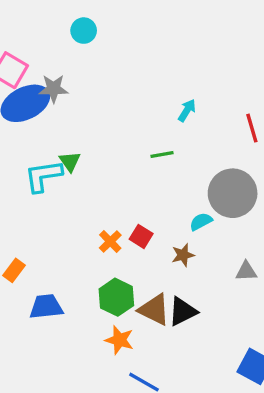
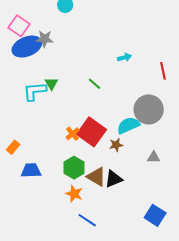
cyan arrow: (187, 110) -> (124, 57), turned 40
green line: (162, 155) -> (94, 84), moved, turned 48
cyan semicircle: (201, 222) -> (128, 125), size x1.6
red square: (141, 236) -> (92, 132), size x2.0

